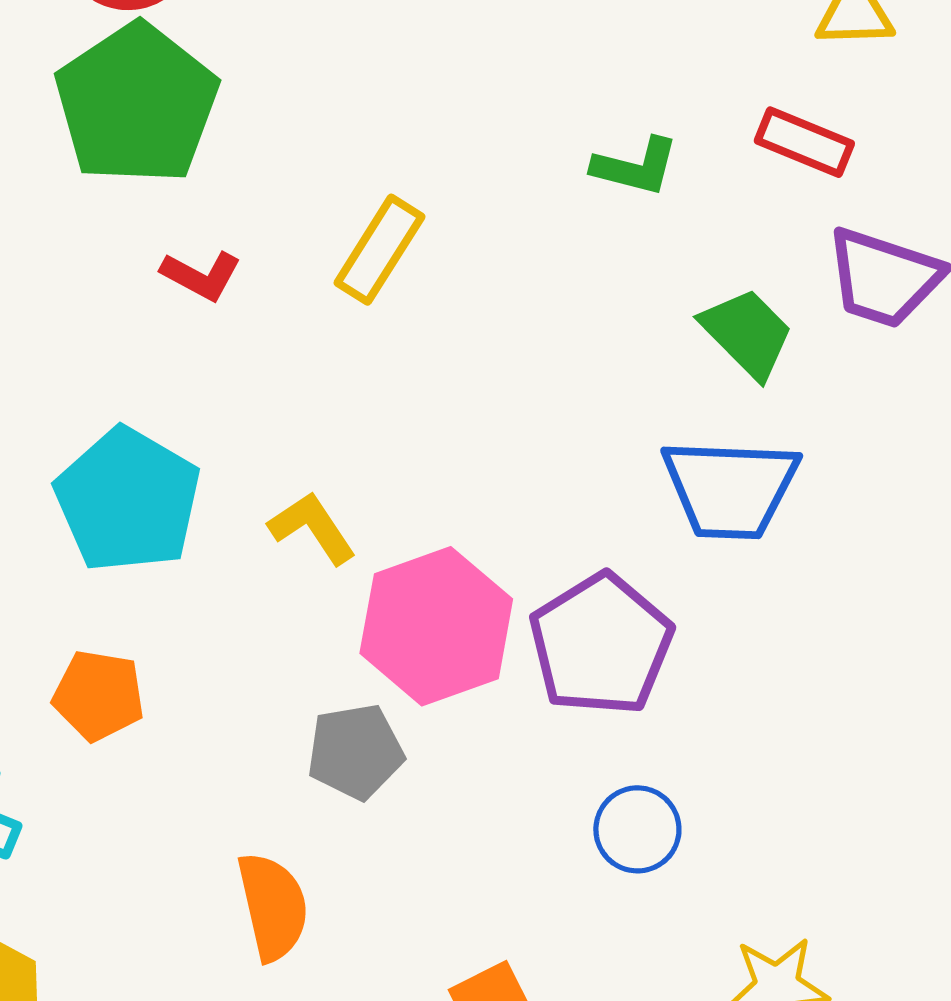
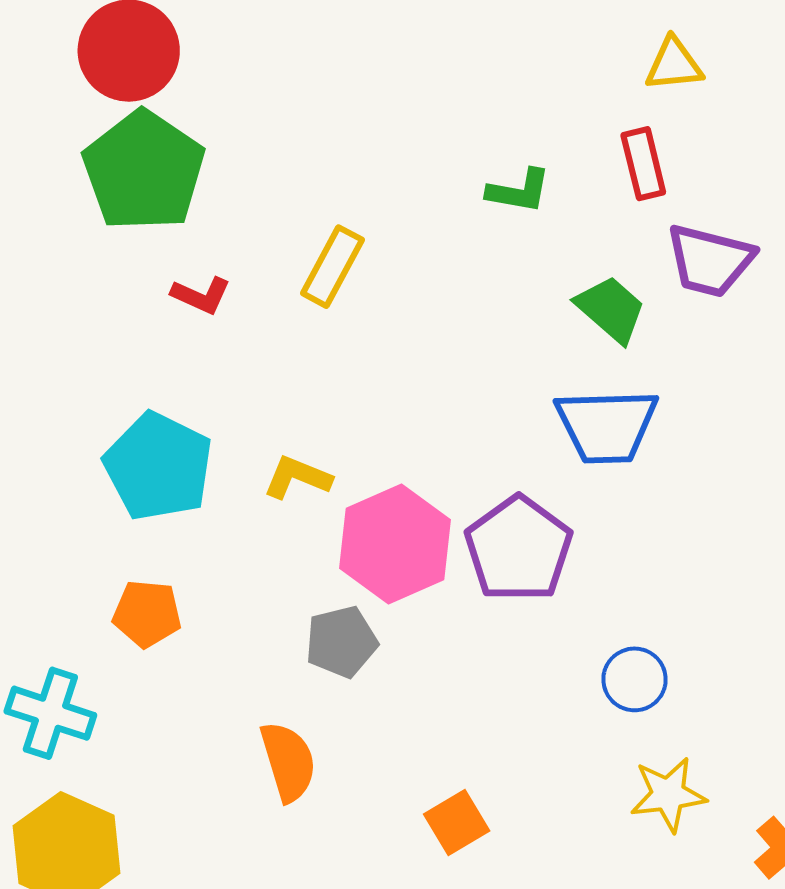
red rectangle: (804, 142) -> (643, 164), turned 58
yellow L-shape: (312, 528) -> (297, 477), turned -30
blue circle: (637, 829) -> (635, 679), moved

